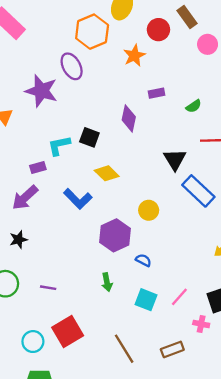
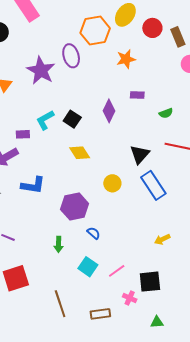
red circle: (158, 30) -> (152, 28), moved
cyan L-shape: (59, 146) -> (45, 120), turned -30
blue L-shape: (78, 199) -> (33, 185), moved, turned -50
yellow circle: (149, 210) -> (112, 183), moved

